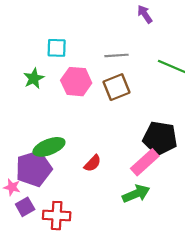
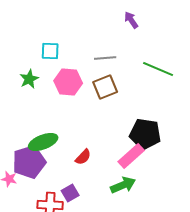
purple square: (25, 207) -> (70, 193), moved

